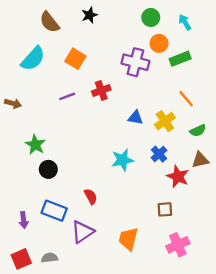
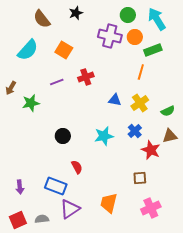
cyan arrow: (185, 22) -> (157, 19), size x1.6
purple cross: (135, 62) -> (110, 36), moved
orange line: (186, 99) -> (141, 72), moved, turned 56
brown arrow: (13, 103) -> (11, 88), turned 104
green star: (35, 145) -> (31, 103), moved, turned 30
black circle: (48, 169) -> (63, 136), moved
blue rectangle: (54, 211) -> (56, 186), moved
purple triangle: (82, 232) -> (70, 209), moved

